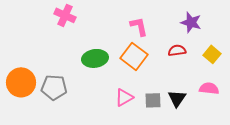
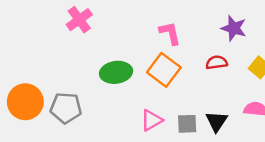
pink cross: (65, 15) -> (79, 20), turned 30

